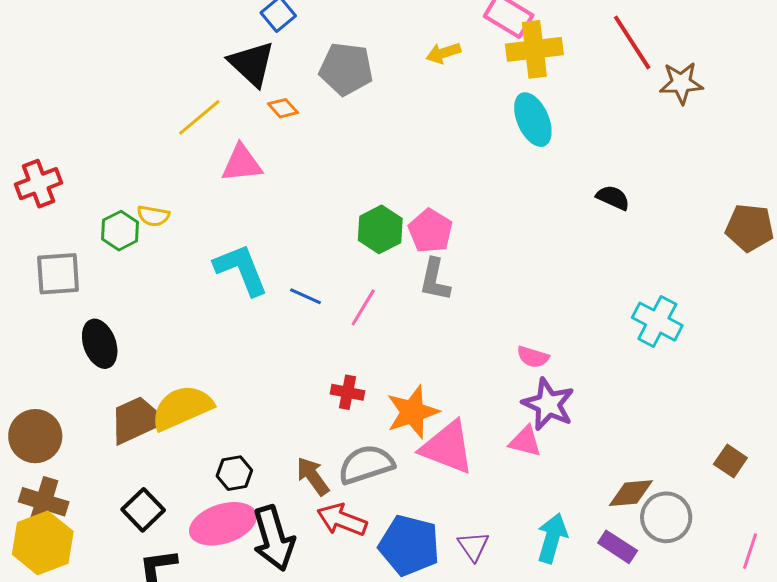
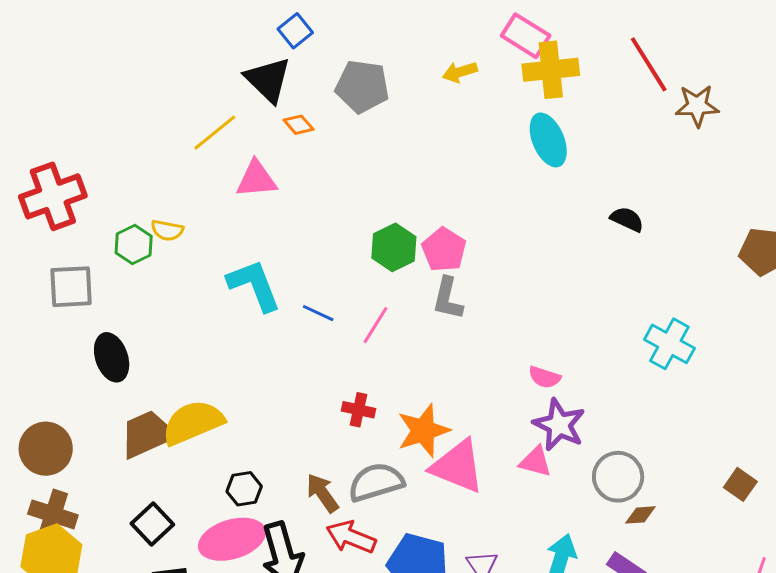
red cross: (38, 184) -> (53, 196), size x1.4
brown diamond: (631, 493) -> (640, 515), size x0.7
gray circle: (666, 517) -> (618, 477), moved

